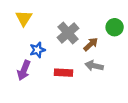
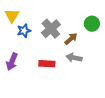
blue star: (37, 50) -> (24, 31), moved

